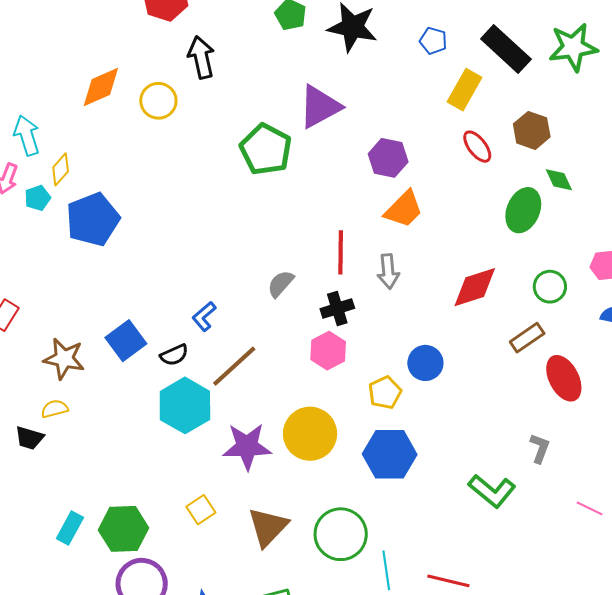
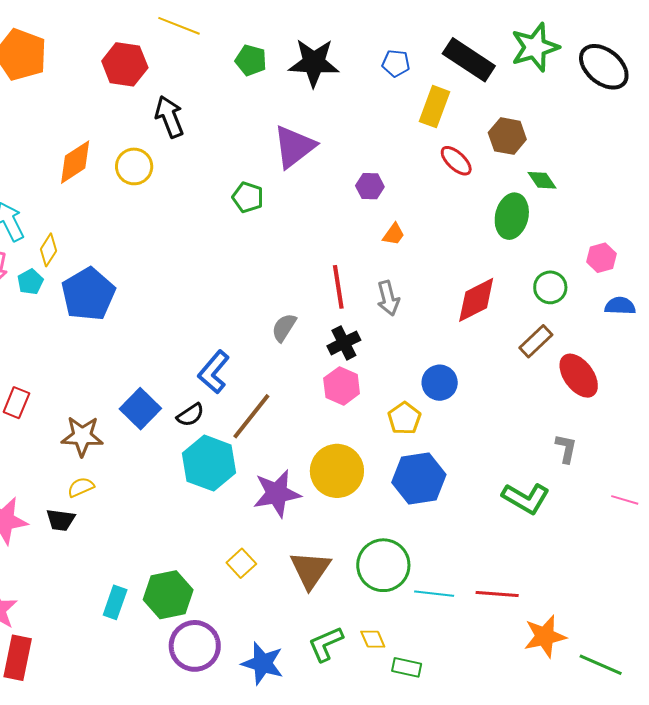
green pentagon: (266, 149) -> (248, 197), size x0.6
purple hexagon: (388, 158) -> (370, 186), size x0.7
orange trapezoid: (404, 209) -> (394, 234), size x0.6
blue L-shape: (204, 316) -> (214, 372), size x1.4
cyan line: (386, 570) -> (434, 594), turned -66

